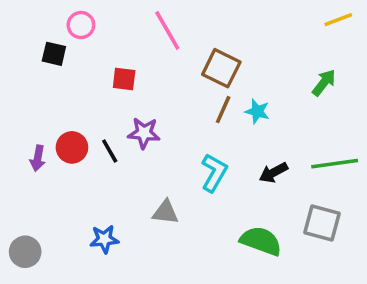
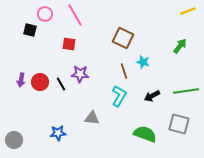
pink line: (167, 30) -> (75, 15), moved
brown line: (223, 110) -> (124, 71), moved, turned -42
purple arrow: (38, 158) -> (21, 80), moved

